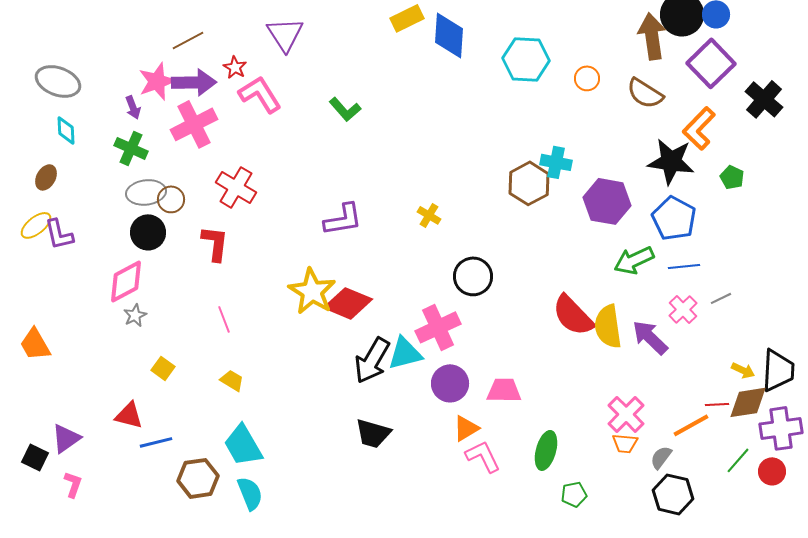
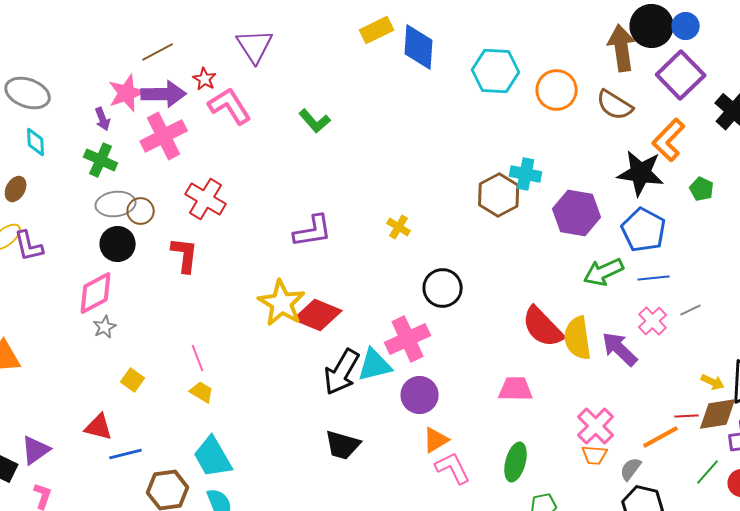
orange circle: (587, 78) -> (557, 90), size x1.6
pink line: (224, 319) -> (198, 358), moved
pink trapezoid: (504, 390) -> (516, 389), moved

